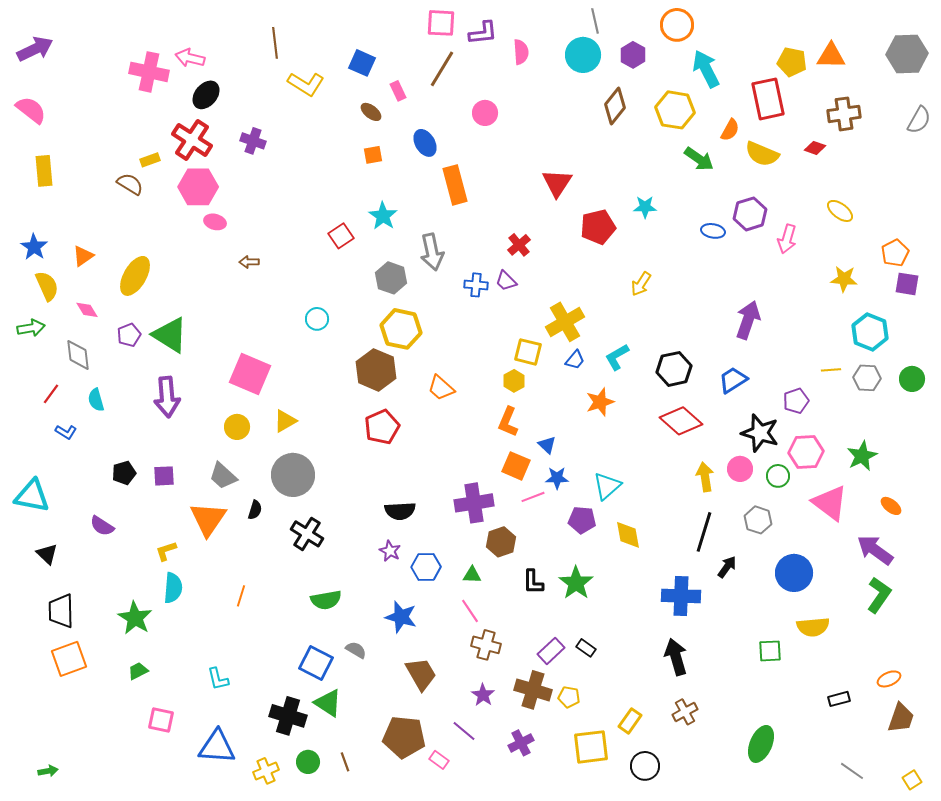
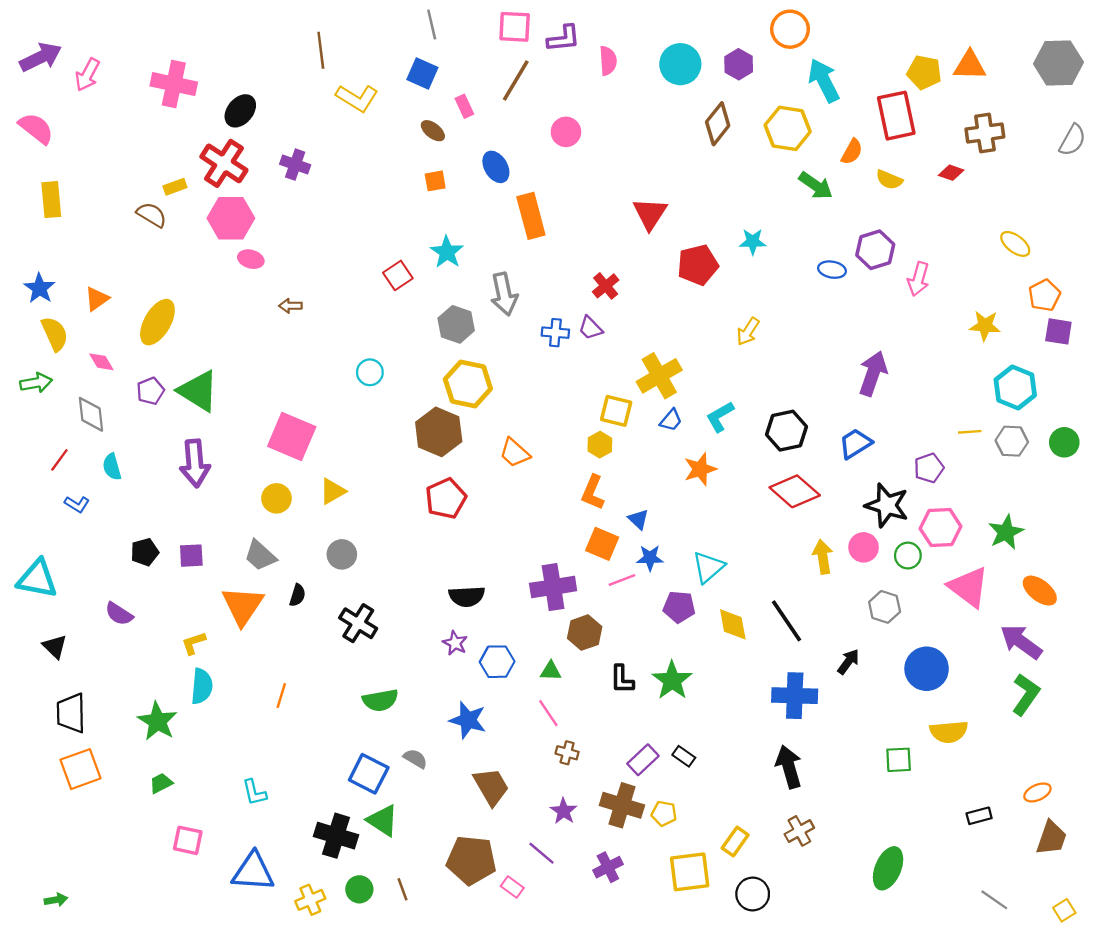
gray line: (595, 21) -> (432, 25), moved
pink arrow: (190, 58) -> (87, 75), moved, turned -76
yellow semicircle: (762, 154) -> (889, 180), size x0.7
yellow ellipse: (840, 211) -> (1015, 244), moved
gray circle: (293, 475) -> (342, 554), size x0.6
orange ellipse: (891, 506) -> (1040, 591), size x1.4
black line: (704, 532) -> (787, 621), moved, turned -51
brown cross: (486, 645) -> (567, 753), size x0.7

